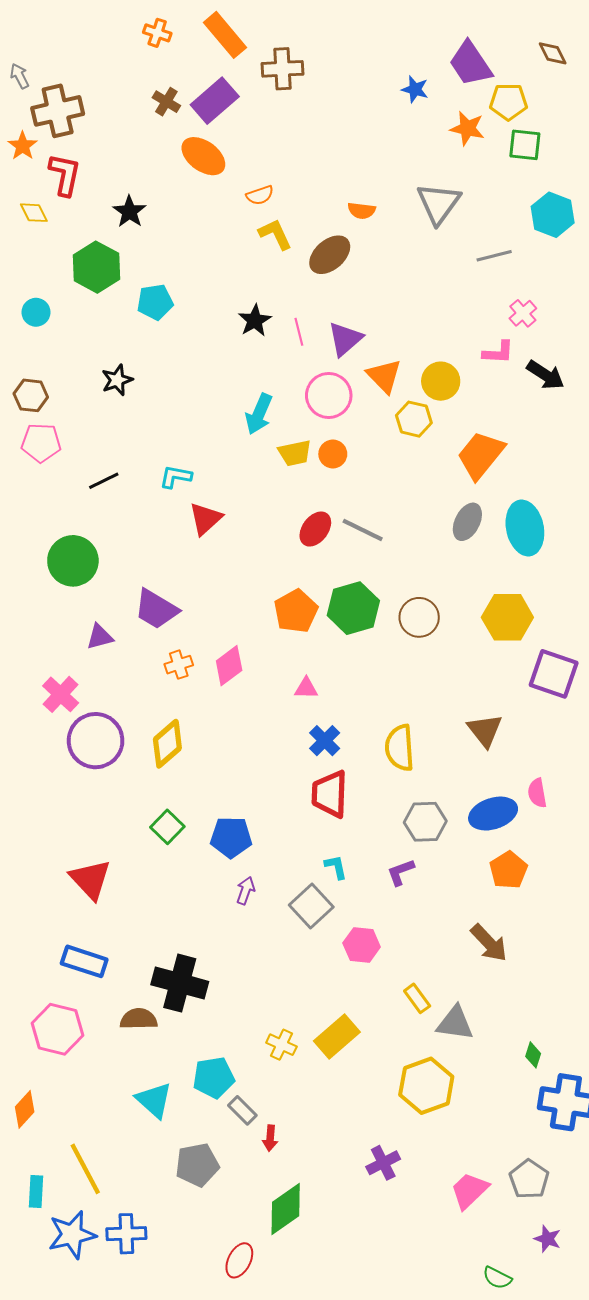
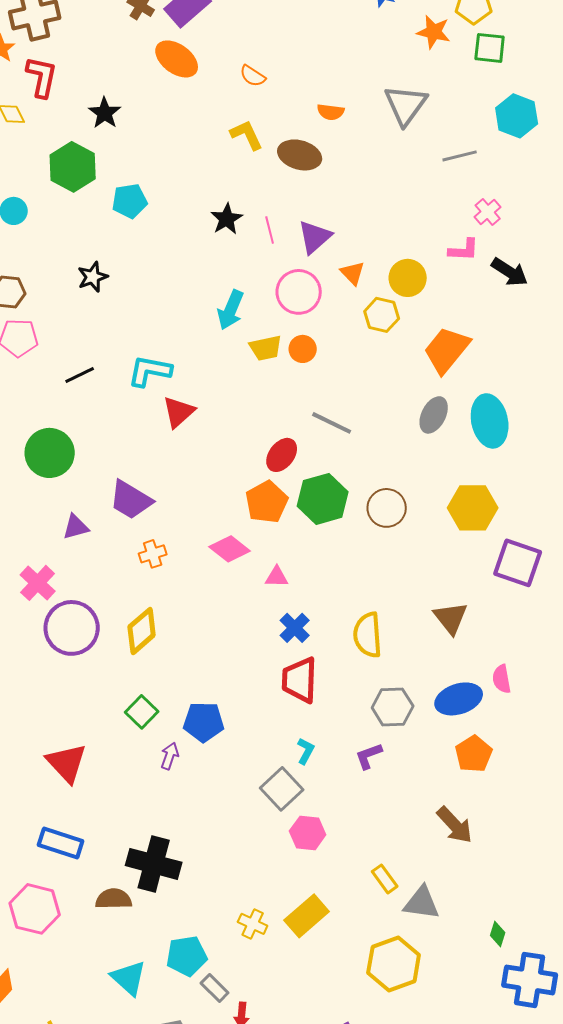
orange semicircle: (260, 195) -> (253, 76), moved, turned 52
brown ellipse: (330, 255) -> (300, 155), turned 57
orange triangle: (384, 376) -> (353, 273), size x0.7
cyan L-shape: (176, 477) -> (150, 371), size x1.4
red ellipse: (315, 529) -> (282, 455), moved
pink diamond: (229, 666) -> (230, 549), moved, turned 75
cyan L-shape: (336, 867) -> (306, 751), turned 40
purple arrow: (246, 891) -> (170, 756), moved
pink hexagon: (362, 945) -> (308, 833), moved

